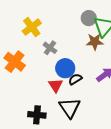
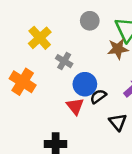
gray circle: (89, 18) -> (90, 21), moved
black triangle: (70, 108) -> (118, 122), moved, size x0.7

